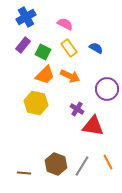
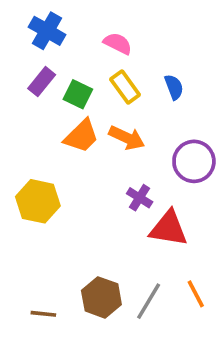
blue cross: (26, 17) -> (47, 31), turned -30
blue semicircle: (96, 48) -> (174, 87), turned 40
yellow hexagon: (36, 103) -> (38, 201), moved

